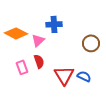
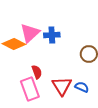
pink triangle: (38, 40) -> (30, 33), moved, size x1.5
pink rectangle: (22, 67) -> (30, 89), moved, size x1.6

